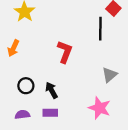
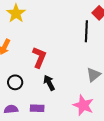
red L-shape: (65, 52) -> (39, 57), moved
black arrow: (52, 90) -> (49, 83), moved

